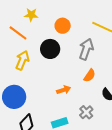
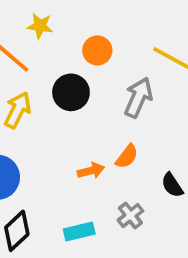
orange semicircle: (90, 75) -> (127, 156), moved

